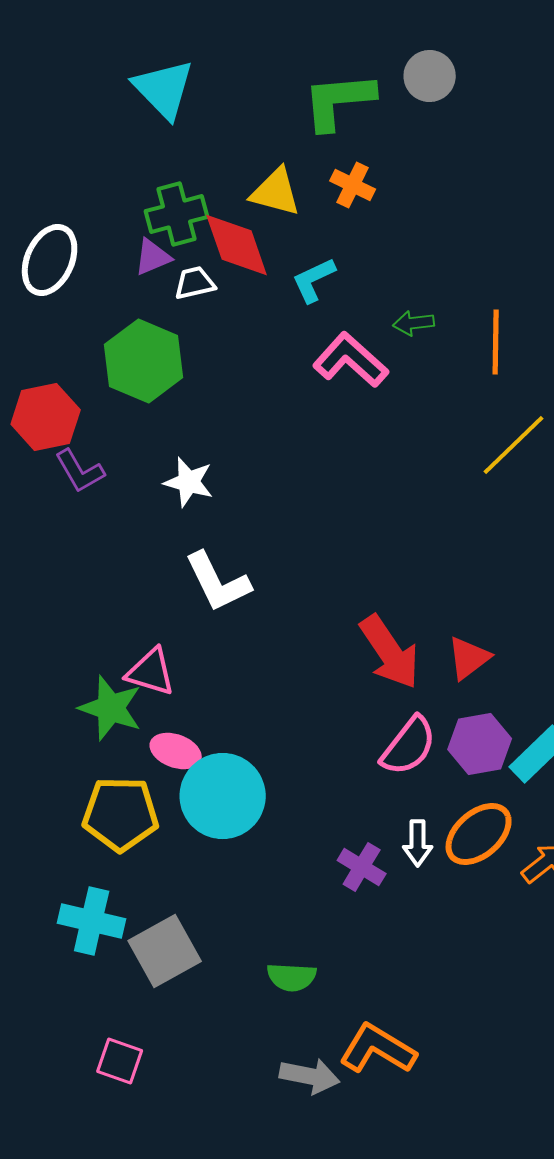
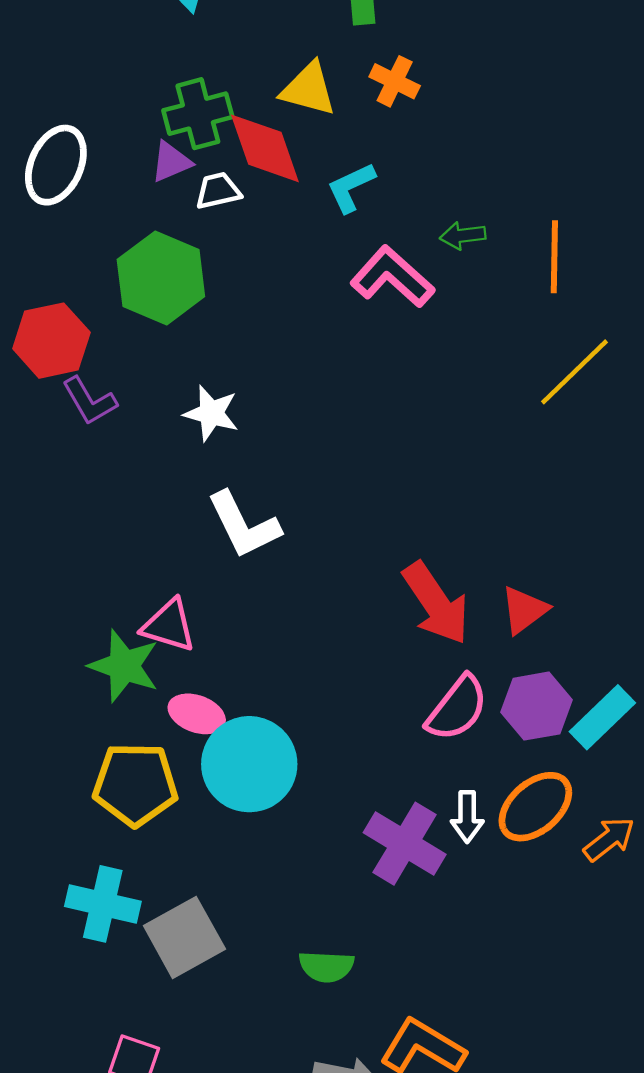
purple cross: (362, 867) -> (405, 844), size x1.5

